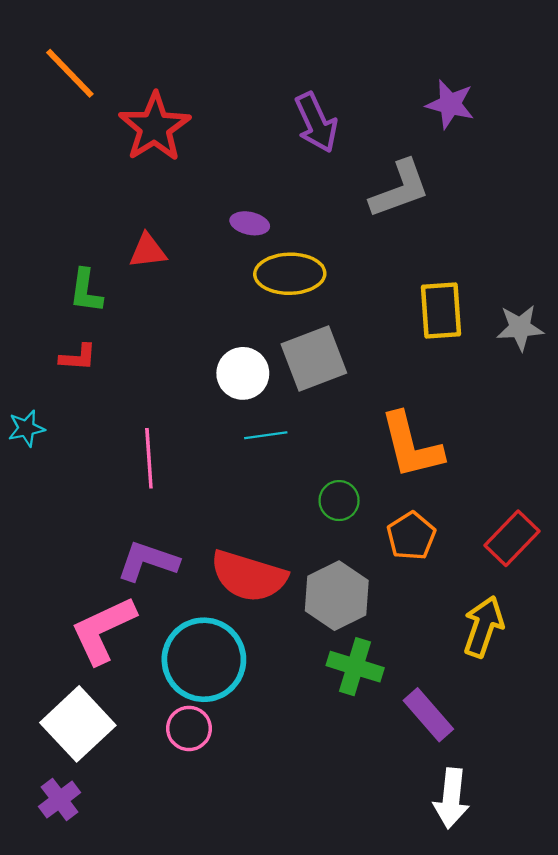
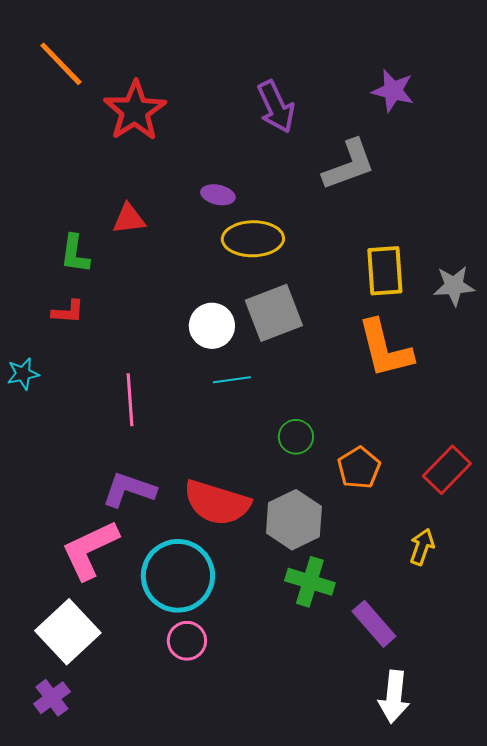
orange L-shape: (411, 446) -> (385, 349), moved
yellow arrow: (483, 627) -> (422, 547), size x0.7
pink circle: (189, 728) -> (187, 641), moved

